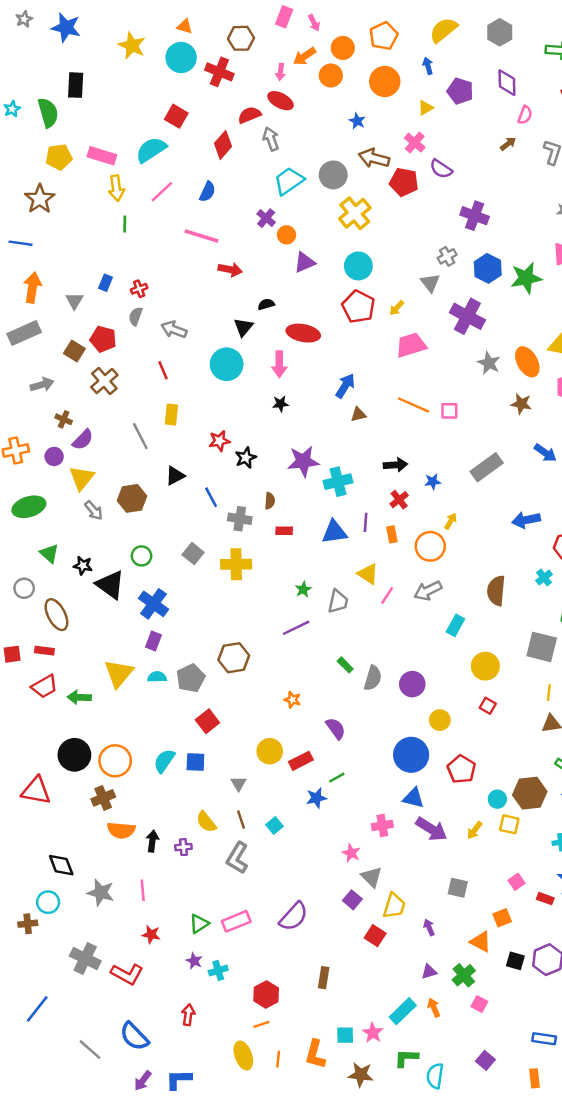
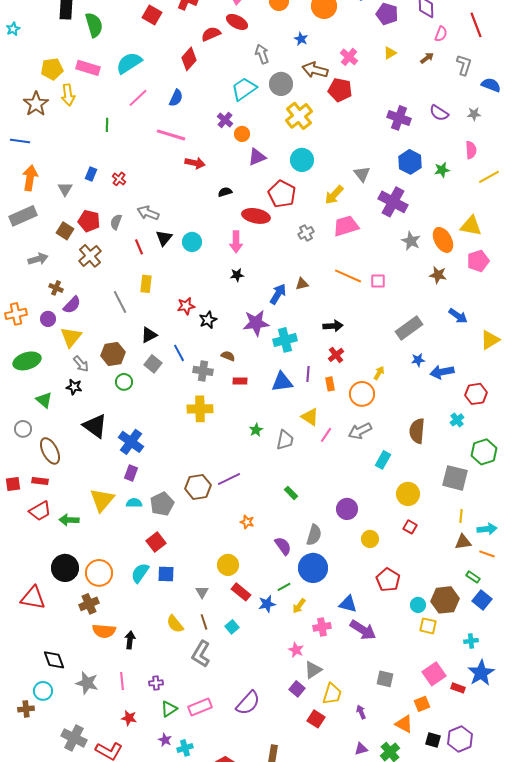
yellow triangle: (425, 108) -> (390, 53), moved
green semicircle: (48, 113) -> (94, 25), moved
red square: (176, 116) -> (152, 15), moved
gray arrow: (271, 139) -> (262, 54), moved
purple semicircle: (441, 169) -> (439, 113), moved
yellow arrow: (116, 188) -> (68, 95), moved
gray cross: (447, 256) -> (306, 233), moved
green star: (526, 278) -> (442, 170), size x0.6
red cross: (139, 289) -> (119, 179), turned -32
red pentagon: (358, 307) -> (282, 194), moved
yellow arrow: (397, 308) -> (334, 195), size x1.5
gray semicircle: (136, 316) -> (116, 222), moved
black triangle: (243, 327) -> (164, 238), moved
cyan circle: (227, 364) -> (192, 242), size x0.7
blue arrow: (345, 386) -> (278, 294), moved
blue star: (433, 482) -> (418, 360), moved
brown semicircle: (270, 501) -> (228, 356), turned -72
gray square: (193, 554) -> (153, 364), moved
green circle: (142, 556) -> (124, 382), moved
black star: (83, 566) -> (74, 387), moved
purple line: (296, 628) -> (229, 479), moved
gray semicircle: (373, 678) -> (314, 535), moved
red square: (207, 721) -> (156, 542), moved
blue circle: (411, 755) -> (313, 568), moved
red rectangle: (301, 761) -> (241, 592), moved, turned 66
yellow arrow: (475, 830) -> (299, 606), moved
purple cross: (183, 847) -> (156, 683), moved
gray triangle: (372, 877) -> (313, 670), turned 42
pink square: (517, 882) -> (434, 674), size x1.6

